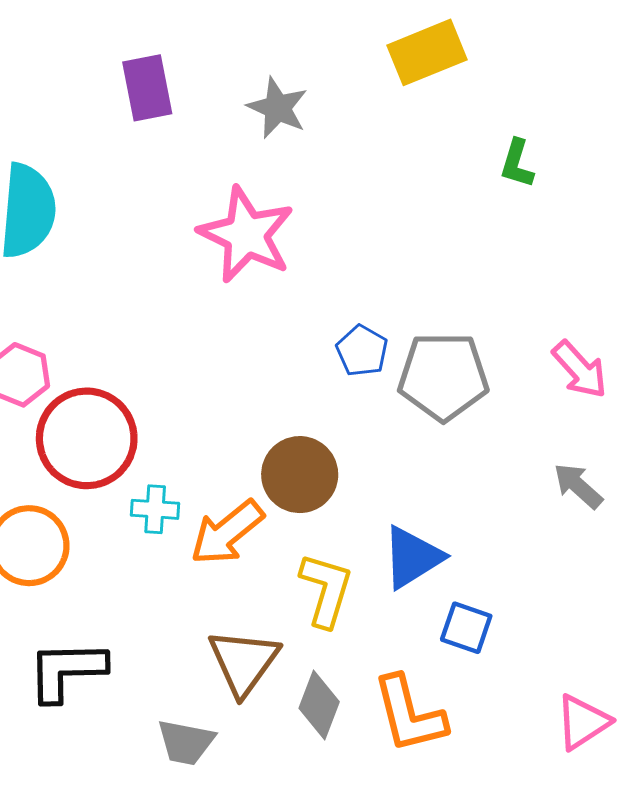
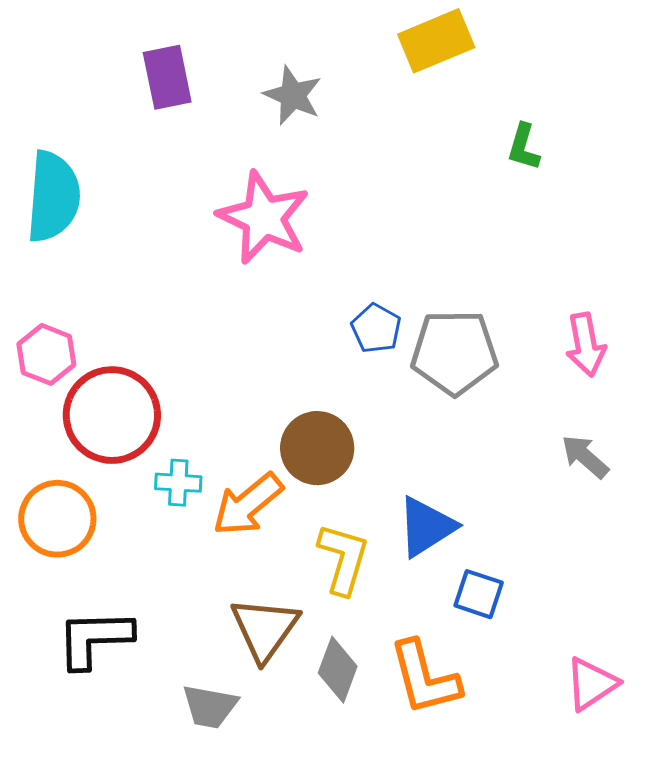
pink arrow: (580, 369) -> (586, 345), turned 32

